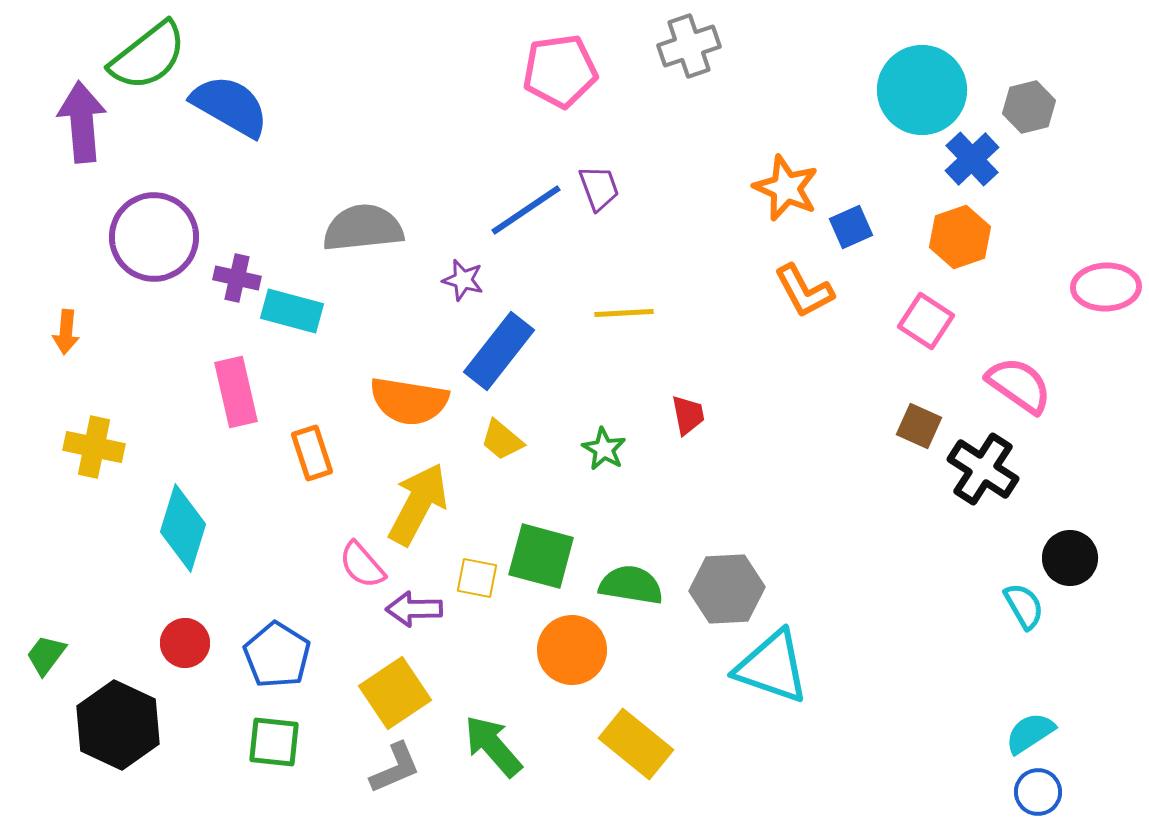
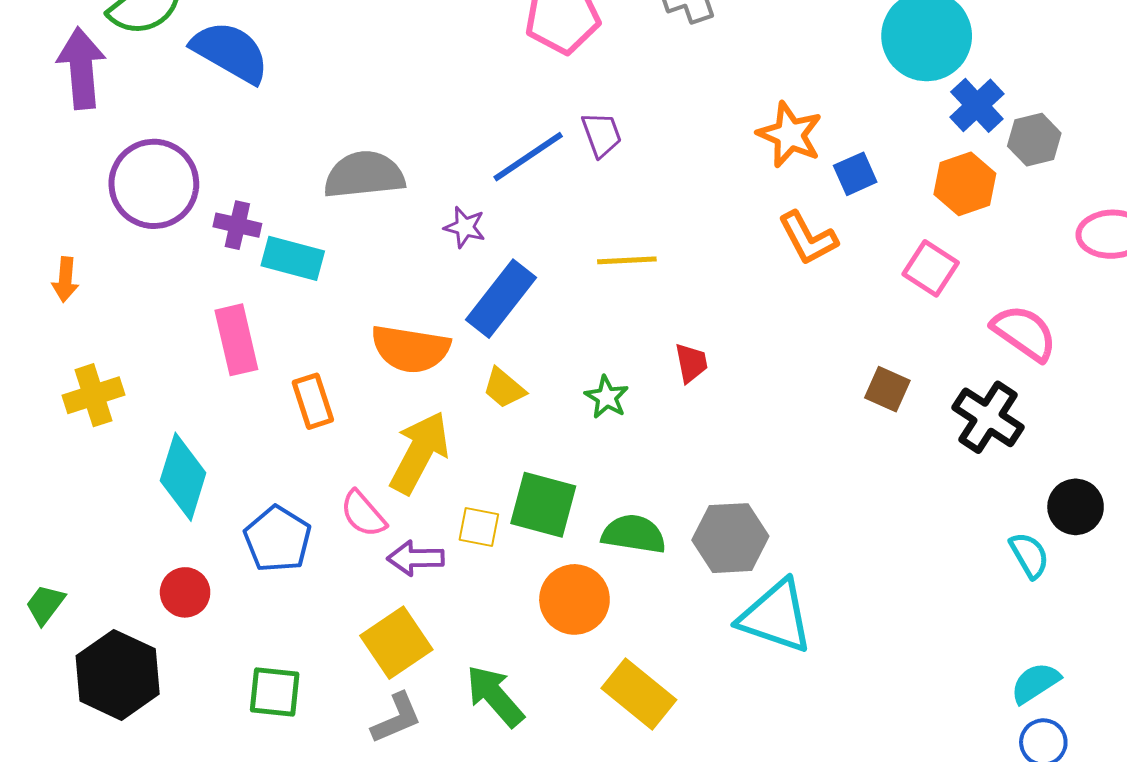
gray hexagon: (1029, 107) -> (1034, 140), moved
brown square: (919, 426) -> (887, 389), moved
yellow cross: (94, 447) -> (93, 395), turned -30
blue pentagon: (277, 655) -> (278, 539), moved

